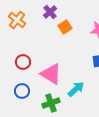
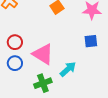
blue circle: (22, 91) -> (15, 63), moved

